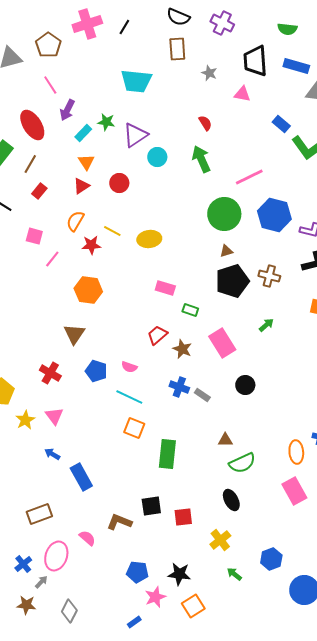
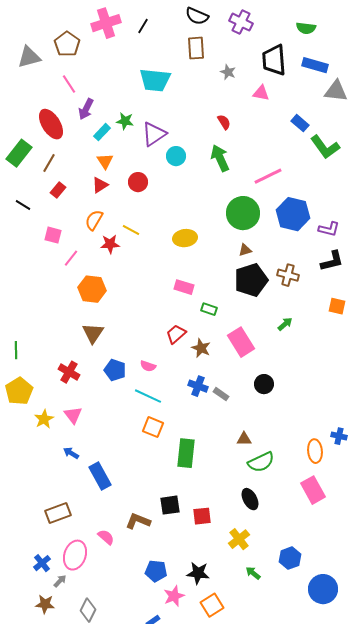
yellow ellipse: (149, 239) -> (185, 238), moved
orange hexagon: (88, 290) -> (92, 289), moved

